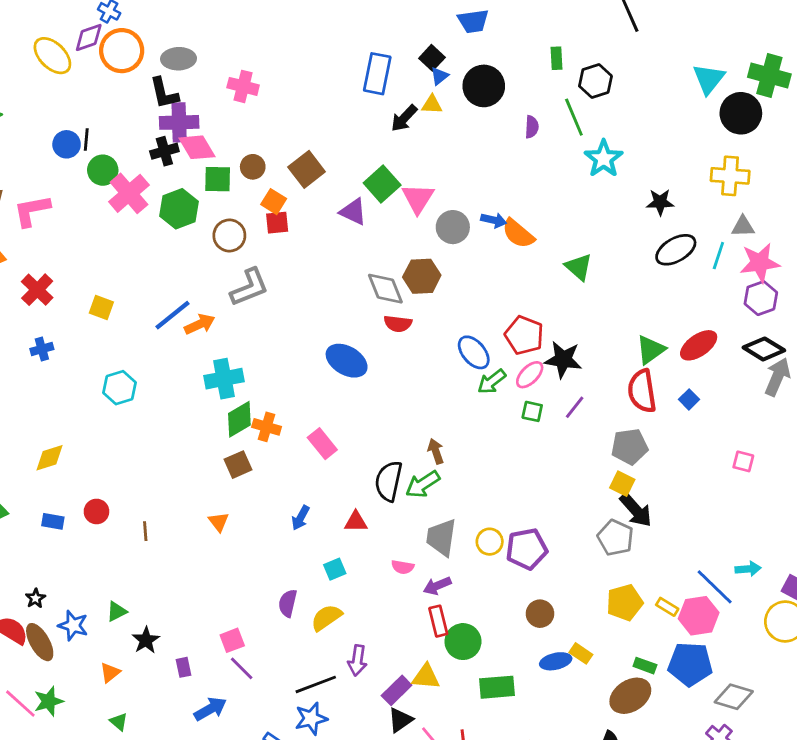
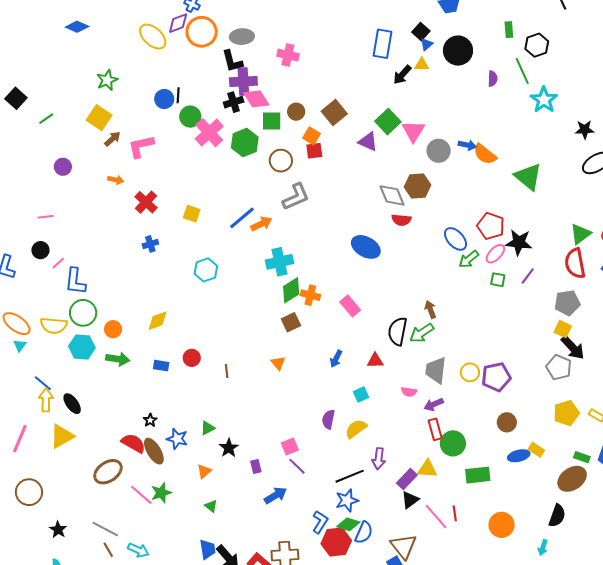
green triangle: (579, 267) -> (528, 177), size x1.4

